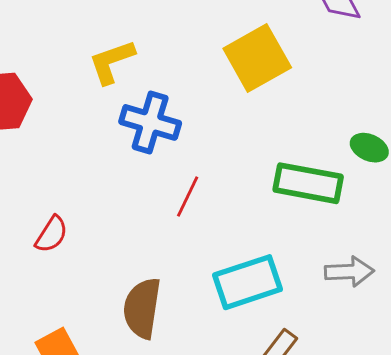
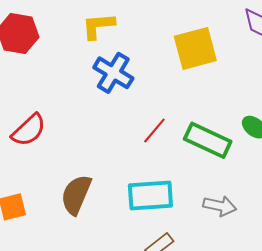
red line: (188, 197) -> (154, 131), moved
red semicircle: (52, 234) -> (29, 130), size x1.4

